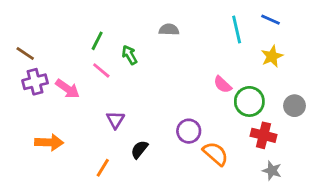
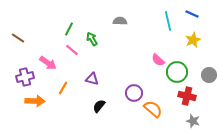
purple cross: (35, 82) -> (25, 77), moved
purple triangle: (115, 120) -> (92, 79), moved, turned -48
orange line: (103, 168) -> (63, 88), moved

